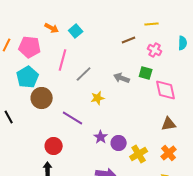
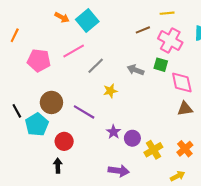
cyan square: (76, 31) -> (87, 21), size x1.5
pink pentagon: (30, 47) -> (39, 60), moved
pink cross: (155, 50) -> (170, 40), size x1.6
pink line: (63, 60) -> (74, 51), turned 45
cyan pentagon: (28, 77) -> (37, 125), moved
brown circle: (42, 98) -> (51, 102), moved
brown triangle: (169, 124) -> (185, 109), moved

